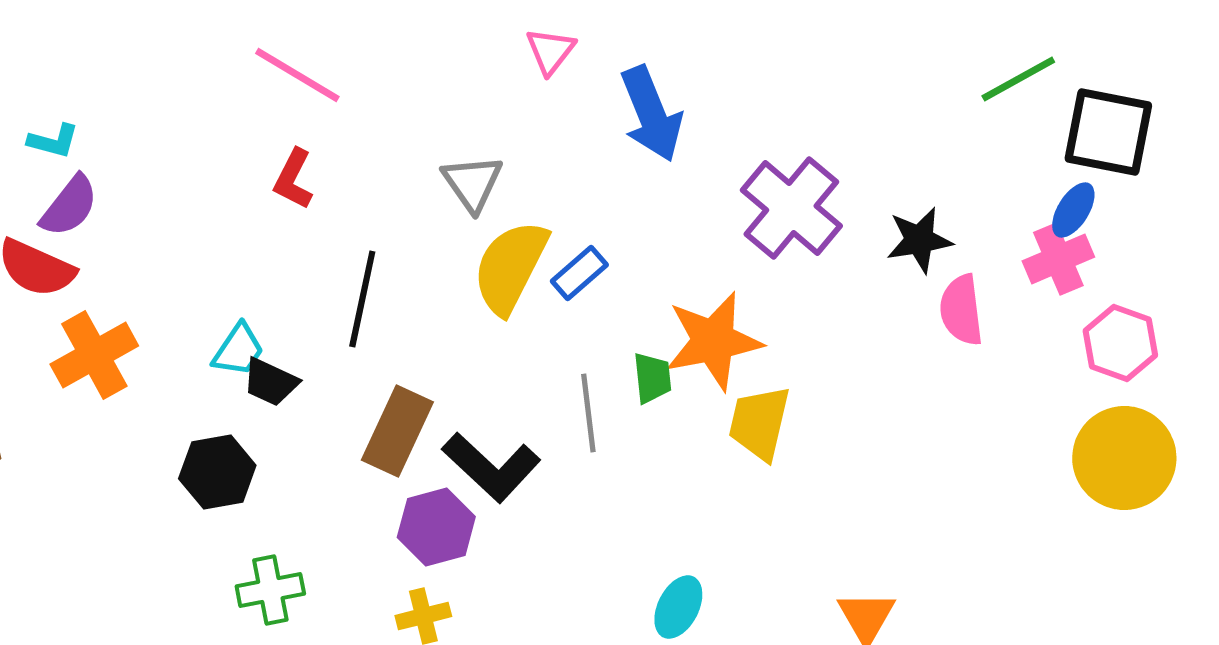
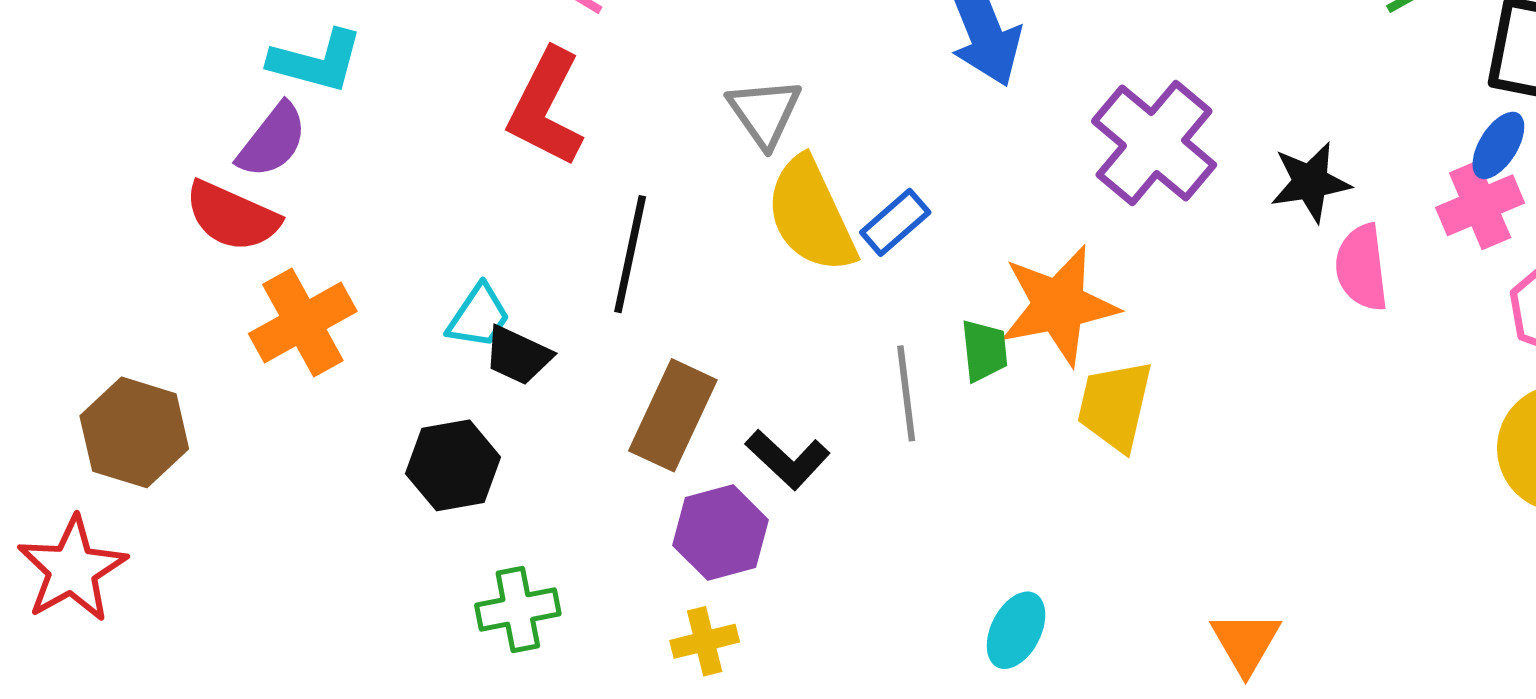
cyan L-shape: (53, 141) -> (316, 61), moved, size x1.5
red L-shape: (293, 179) -> (546, 108), size x1.6
yellow semicircle: (510, 267) -> (811, 215), turned -52
black L-shape: (491, 467) -> (788, 459), size x0.7

